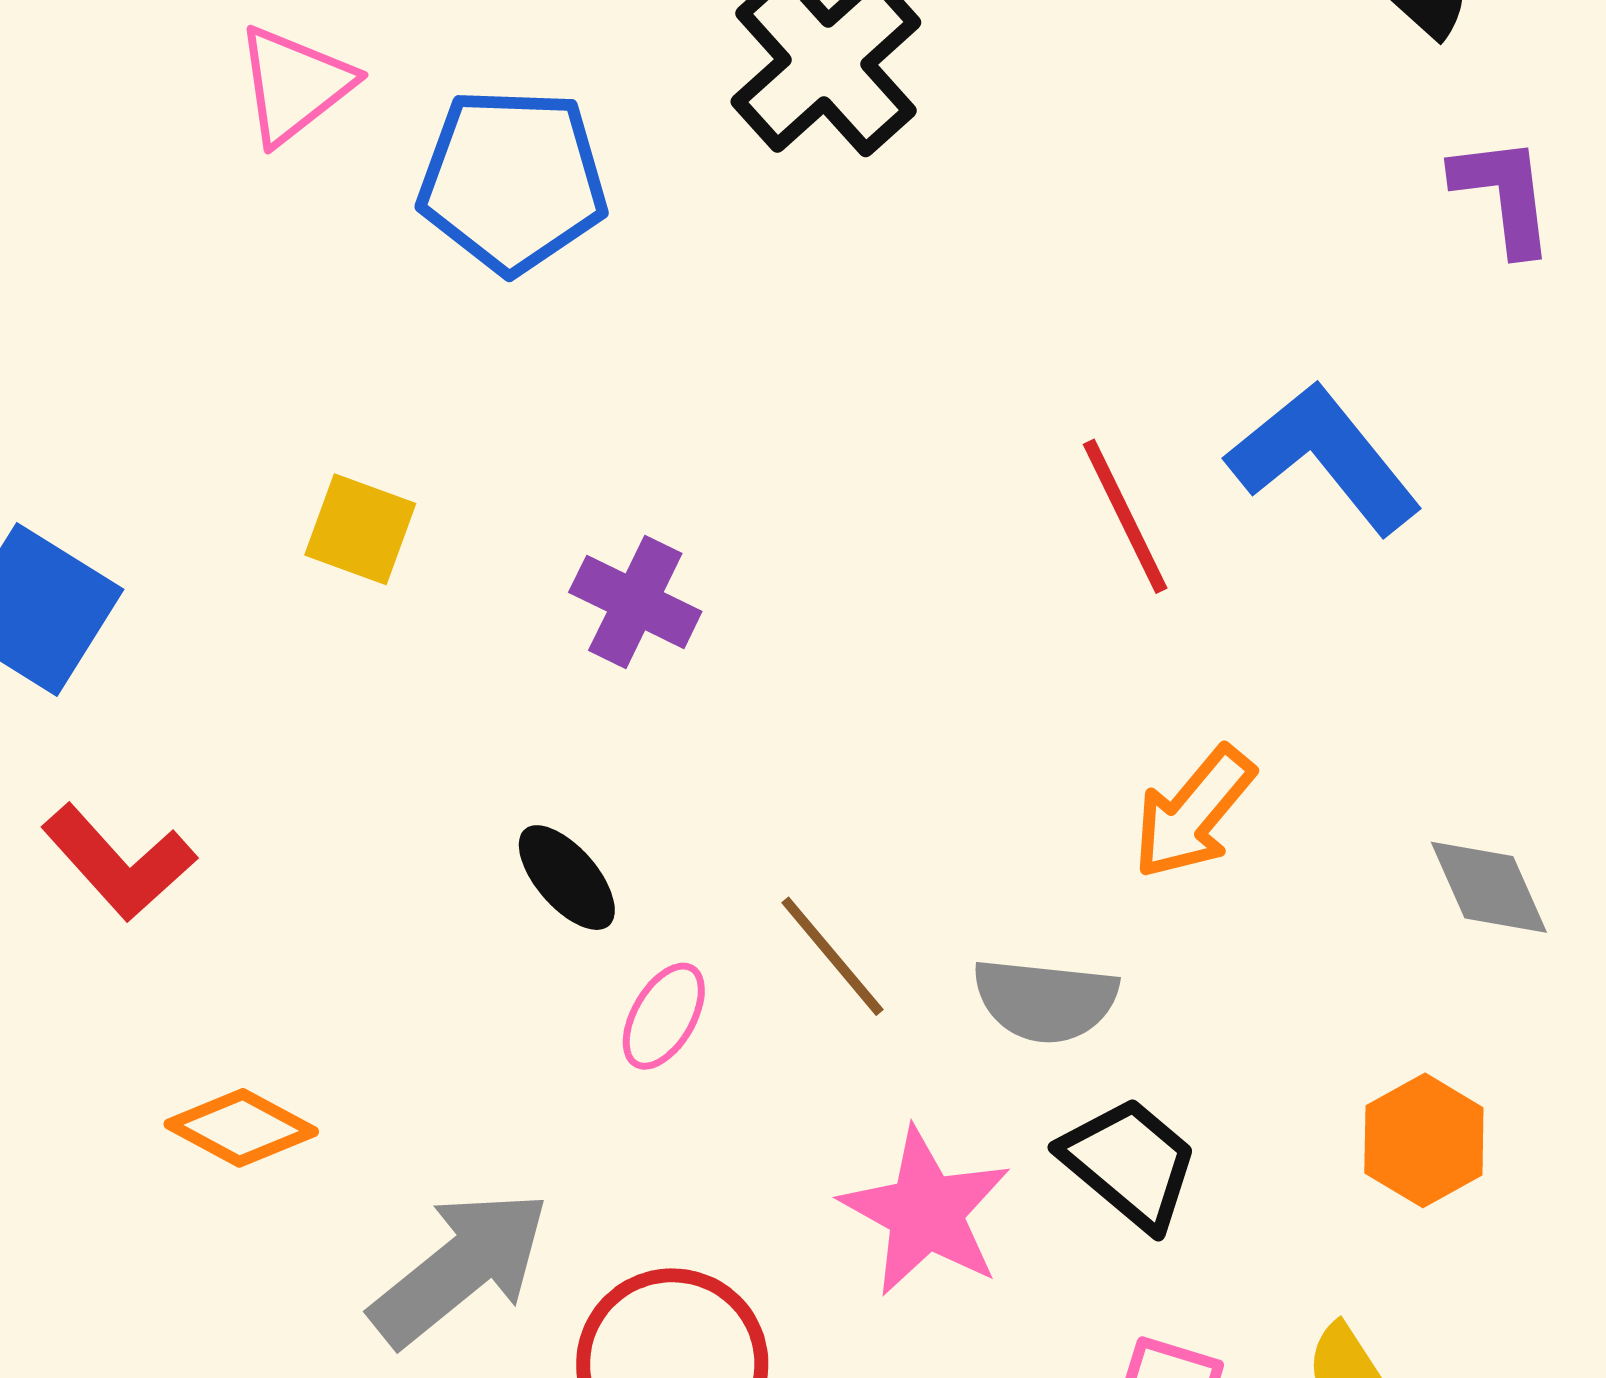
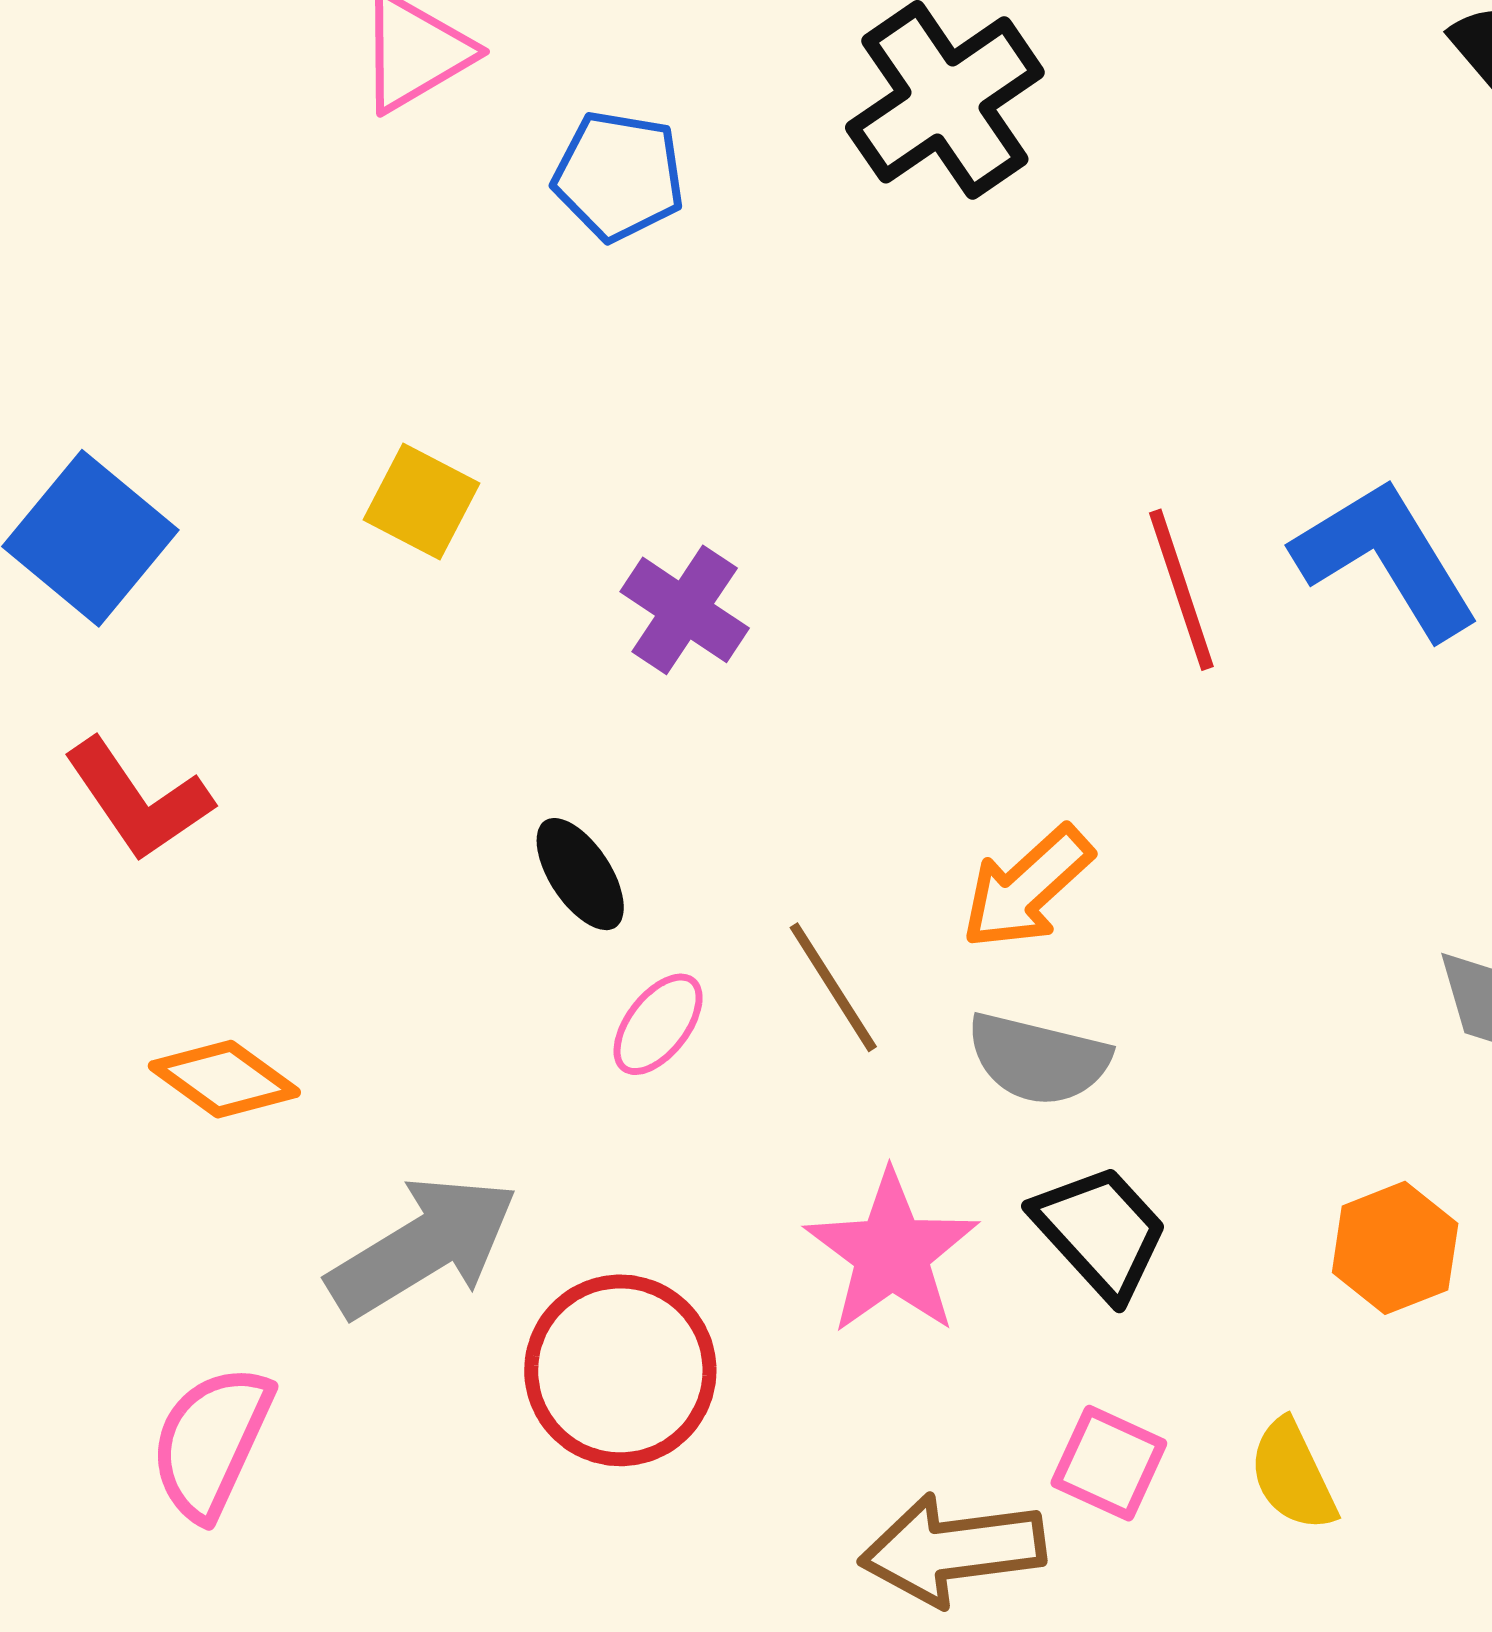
blue pentagon: (513, 180) -> (619, 176), size x0.7
orange arrow: (1193, 813) -> (1027, 888), moved

